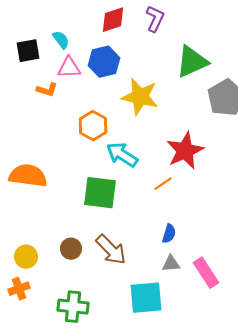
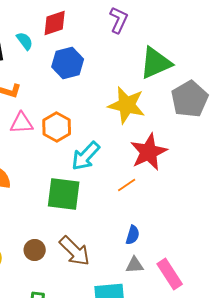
red diamond: (113, 20) -> (55, 23), moved
pink triangle: (69, 68) -> (22, 123), moved
yellow star: (140, 97) -> (127, 105), moved
cyan arrow: (122, 155) -> (86, 156), turned -80

